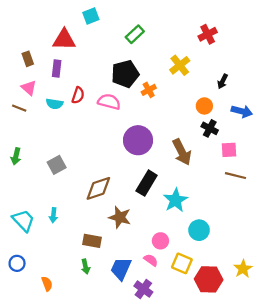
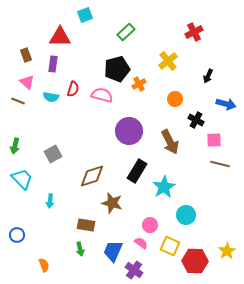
orange circle: (204, 106) -> (175, 99), moved
cyan trapezoid: (23, 221) -> (22, 179), moved
blue circle: (17, 263) -> (17, 235), moved

